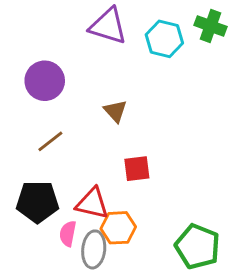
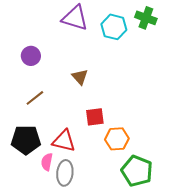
purple circle: (45, 81) -> (31, 56), size x0.7
orange hexagon: (118, 228) -> (117, 139), moved

